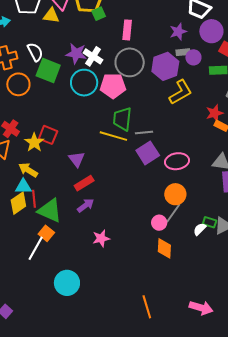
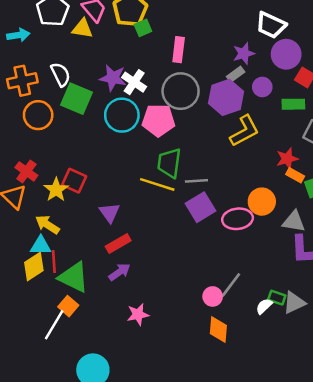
gray rectangle: (183, 52) -> (236, 74), moved, turned -32
orange circle: (175, 194) -> (262, 202), moved

